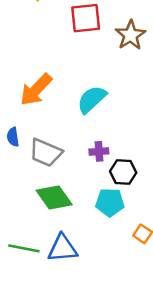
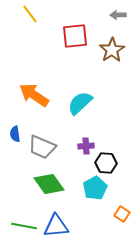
orange arrow: (36, 90) -> (34, 95), turned 80
cyan pentagon: (110, 202) -> (95, 188), turned -30

